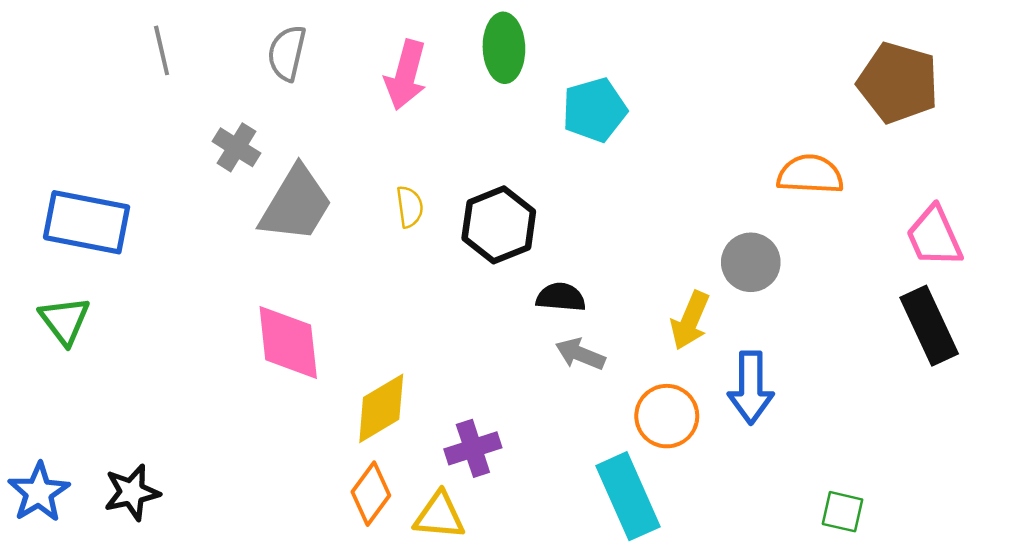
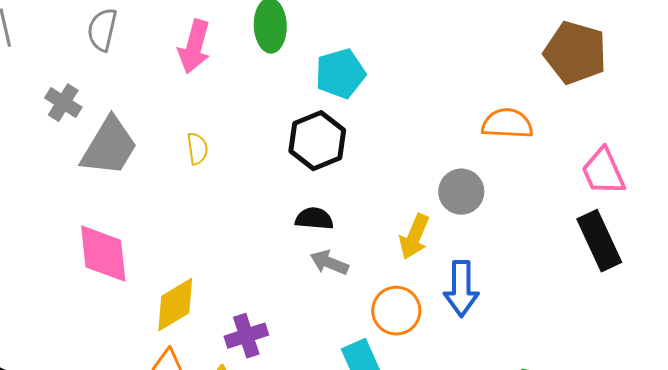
black hexagon: (499, 225) -> (317, 141), moved

